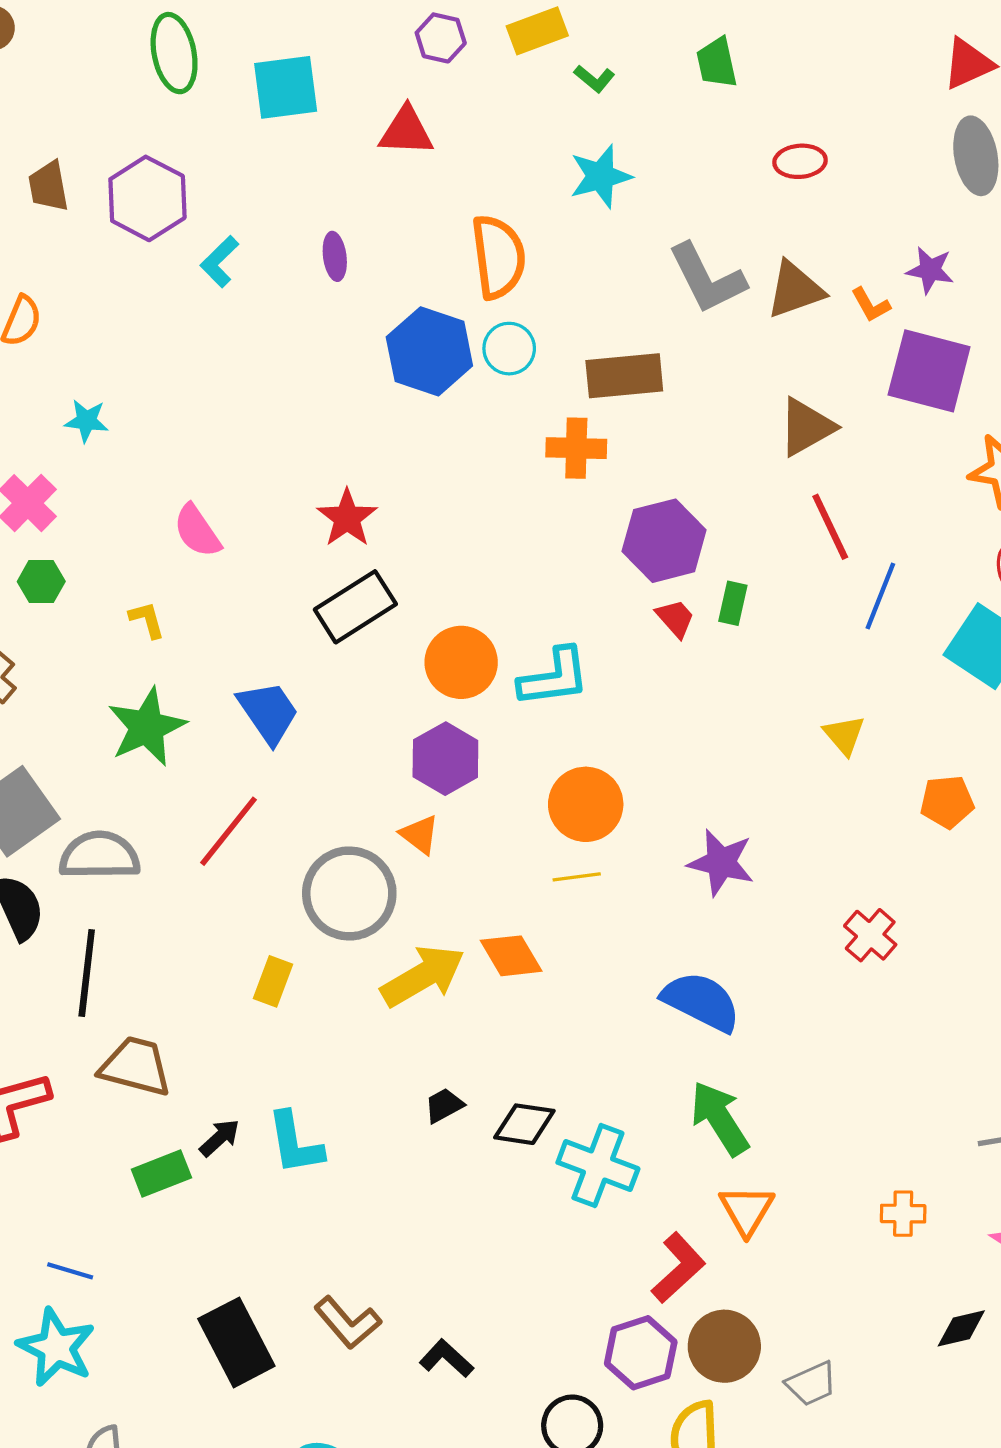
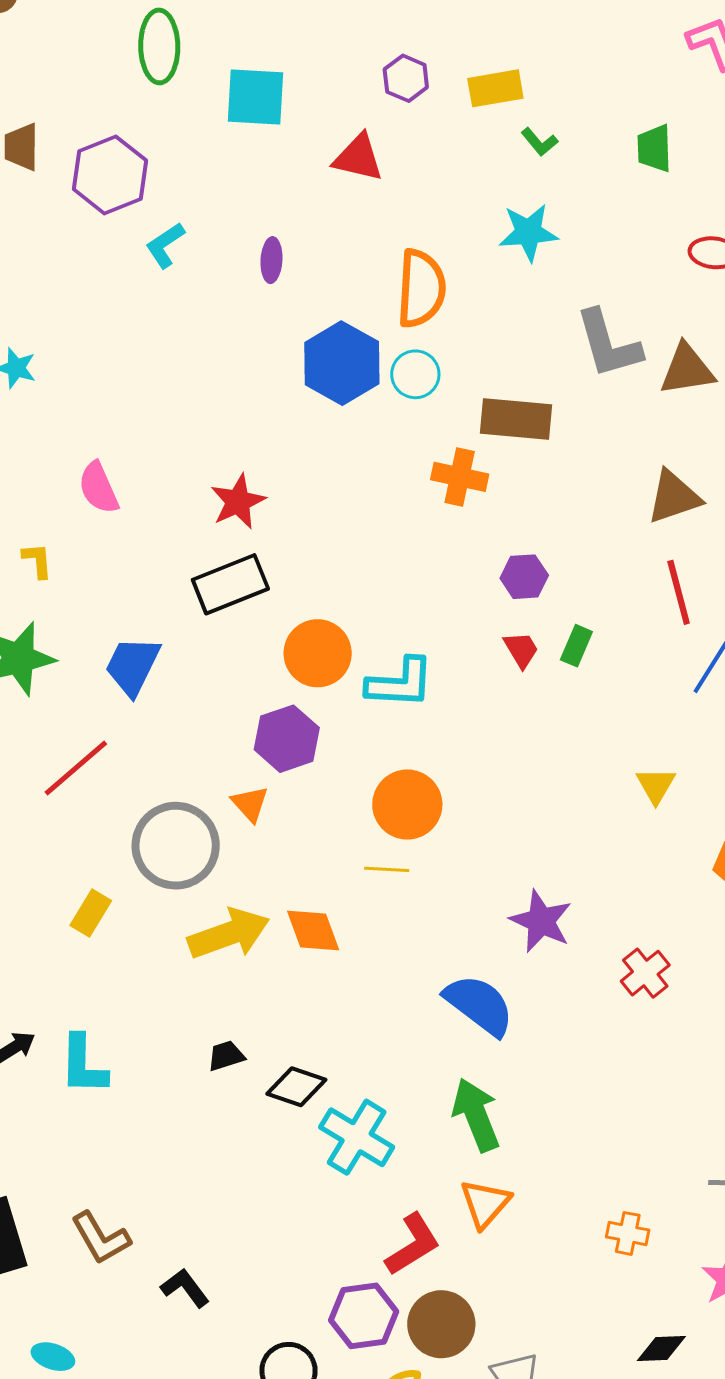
purple hexagon: (664, 541) -> (524, 577), size x0.6
blue trapezoid: (268, 712) -> (133, 666), turned -130
purple star: (721, 863) -> (541, 921), moved

